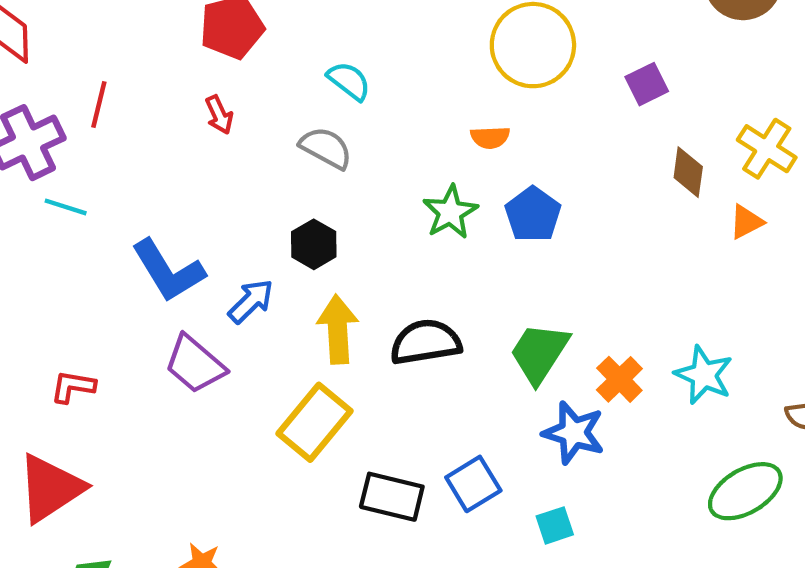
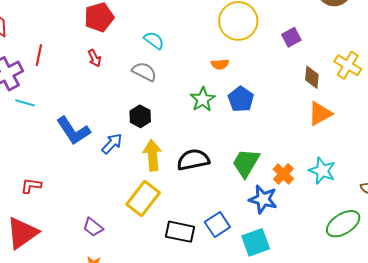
orange triangle: (746, 222) -> (320, 114), moved, size x1.5
purple trapezoid: (195, 364) -> (93, 227), moved, size x0.7
cyan square: (555, 525) -> (256, 242), size x1.6

